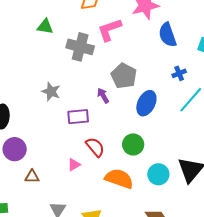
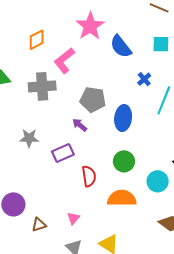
red semicircle: (95, 147) -> (89, 176), turned 50
pink triangle: (74, 165) -> (73, 218), moved

